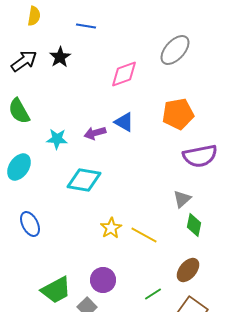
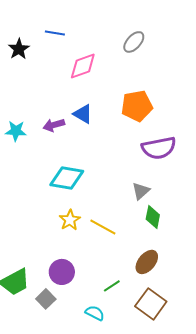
blue line: (86, 26) -> (55, 33), moved
gray ellipse: (175, 50) -> (134, 42), size x0.7
cyan diamond: (84, 180) -> (67, 178), moved

